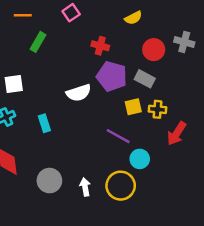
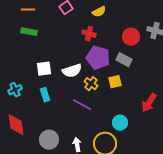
yellow semicircle: (133, 18) -> (99, 12), moved
green rectangle: (38, 42) -> (29, 32), moved, turned 70
white square: (14, 84) -> (44, 69), moved
yellow cross: (157, 109) -> (91, 84), moved, turned 32
purple line: (118, 136) -> (82, 105), moved

